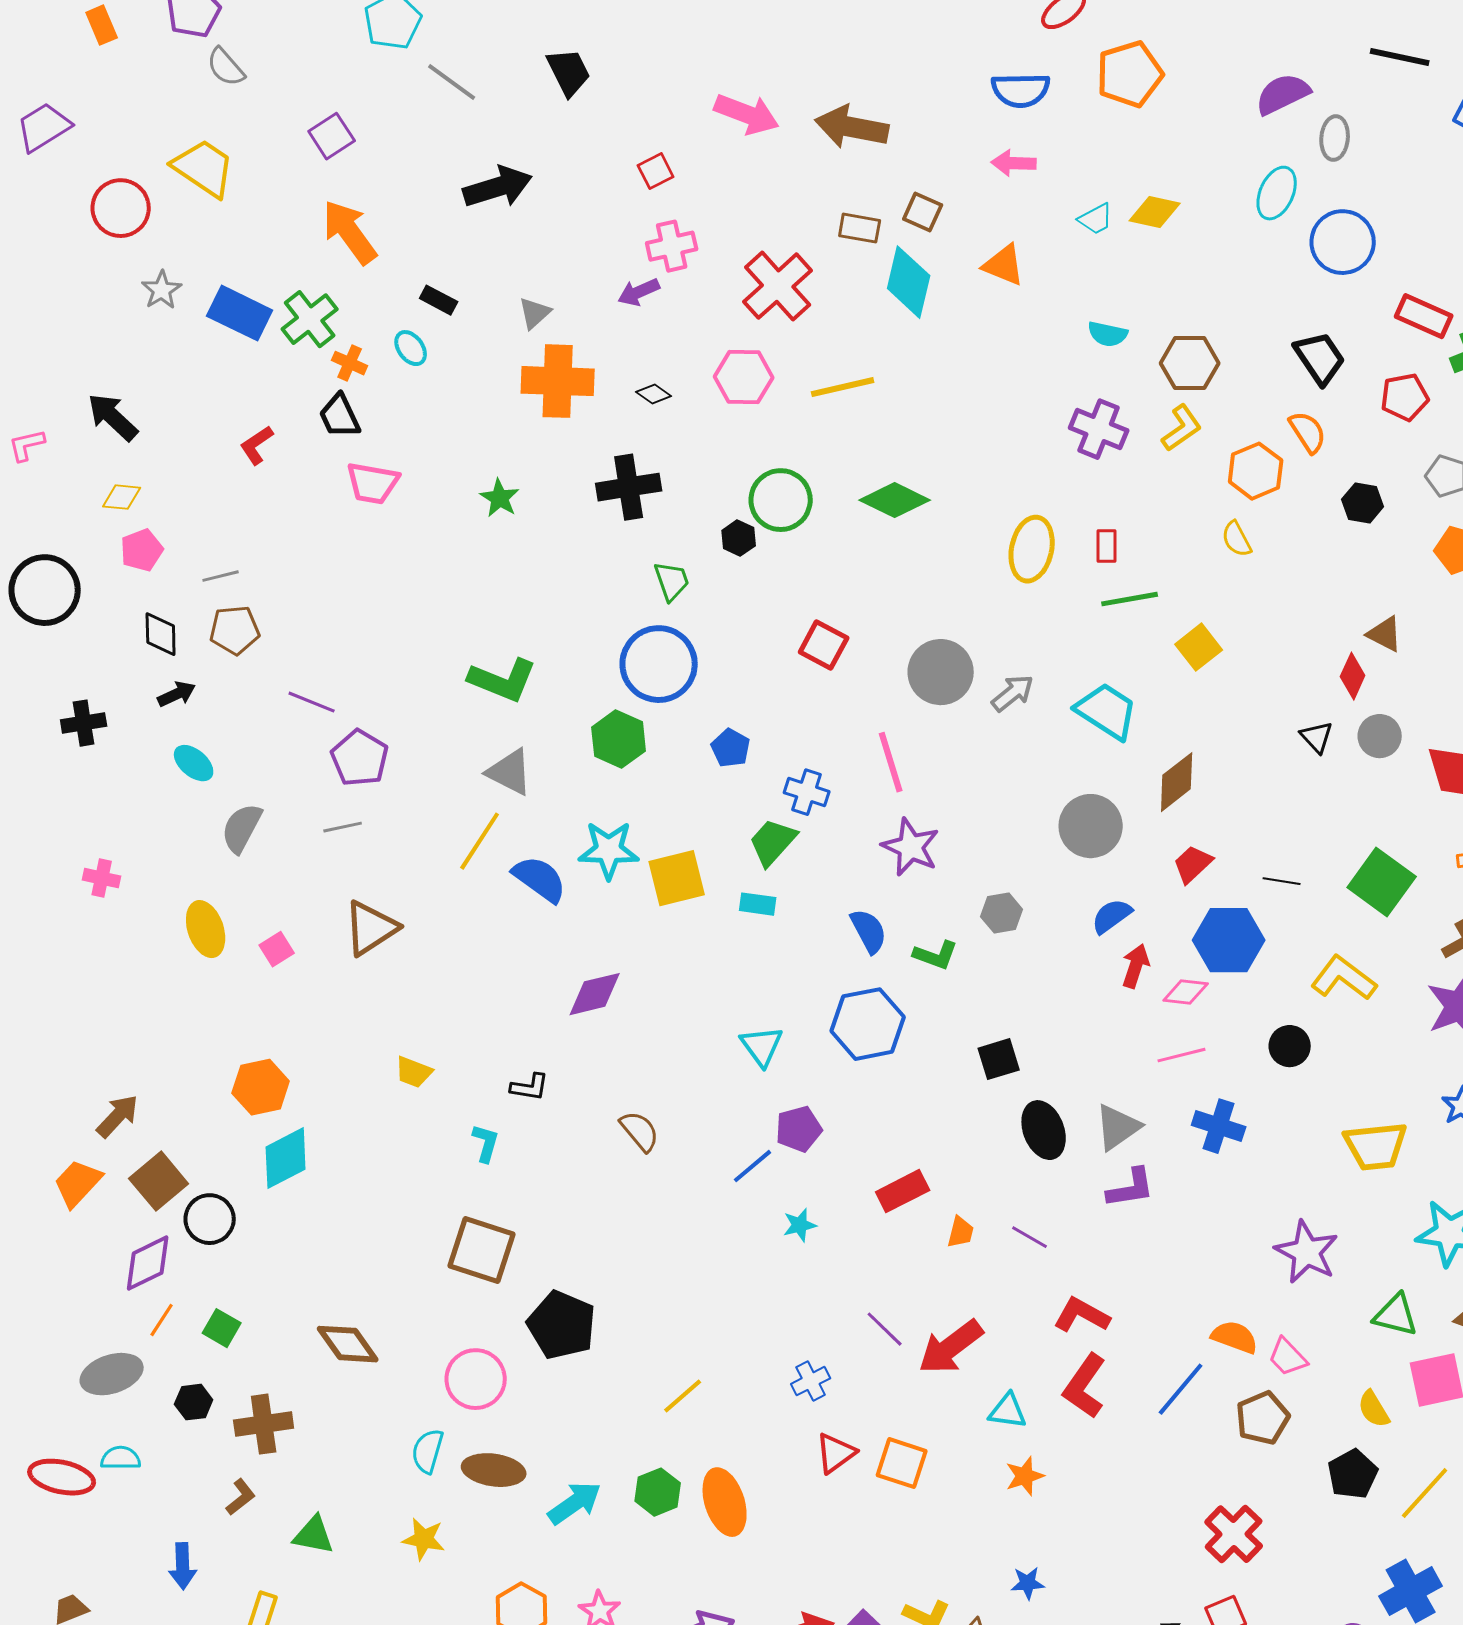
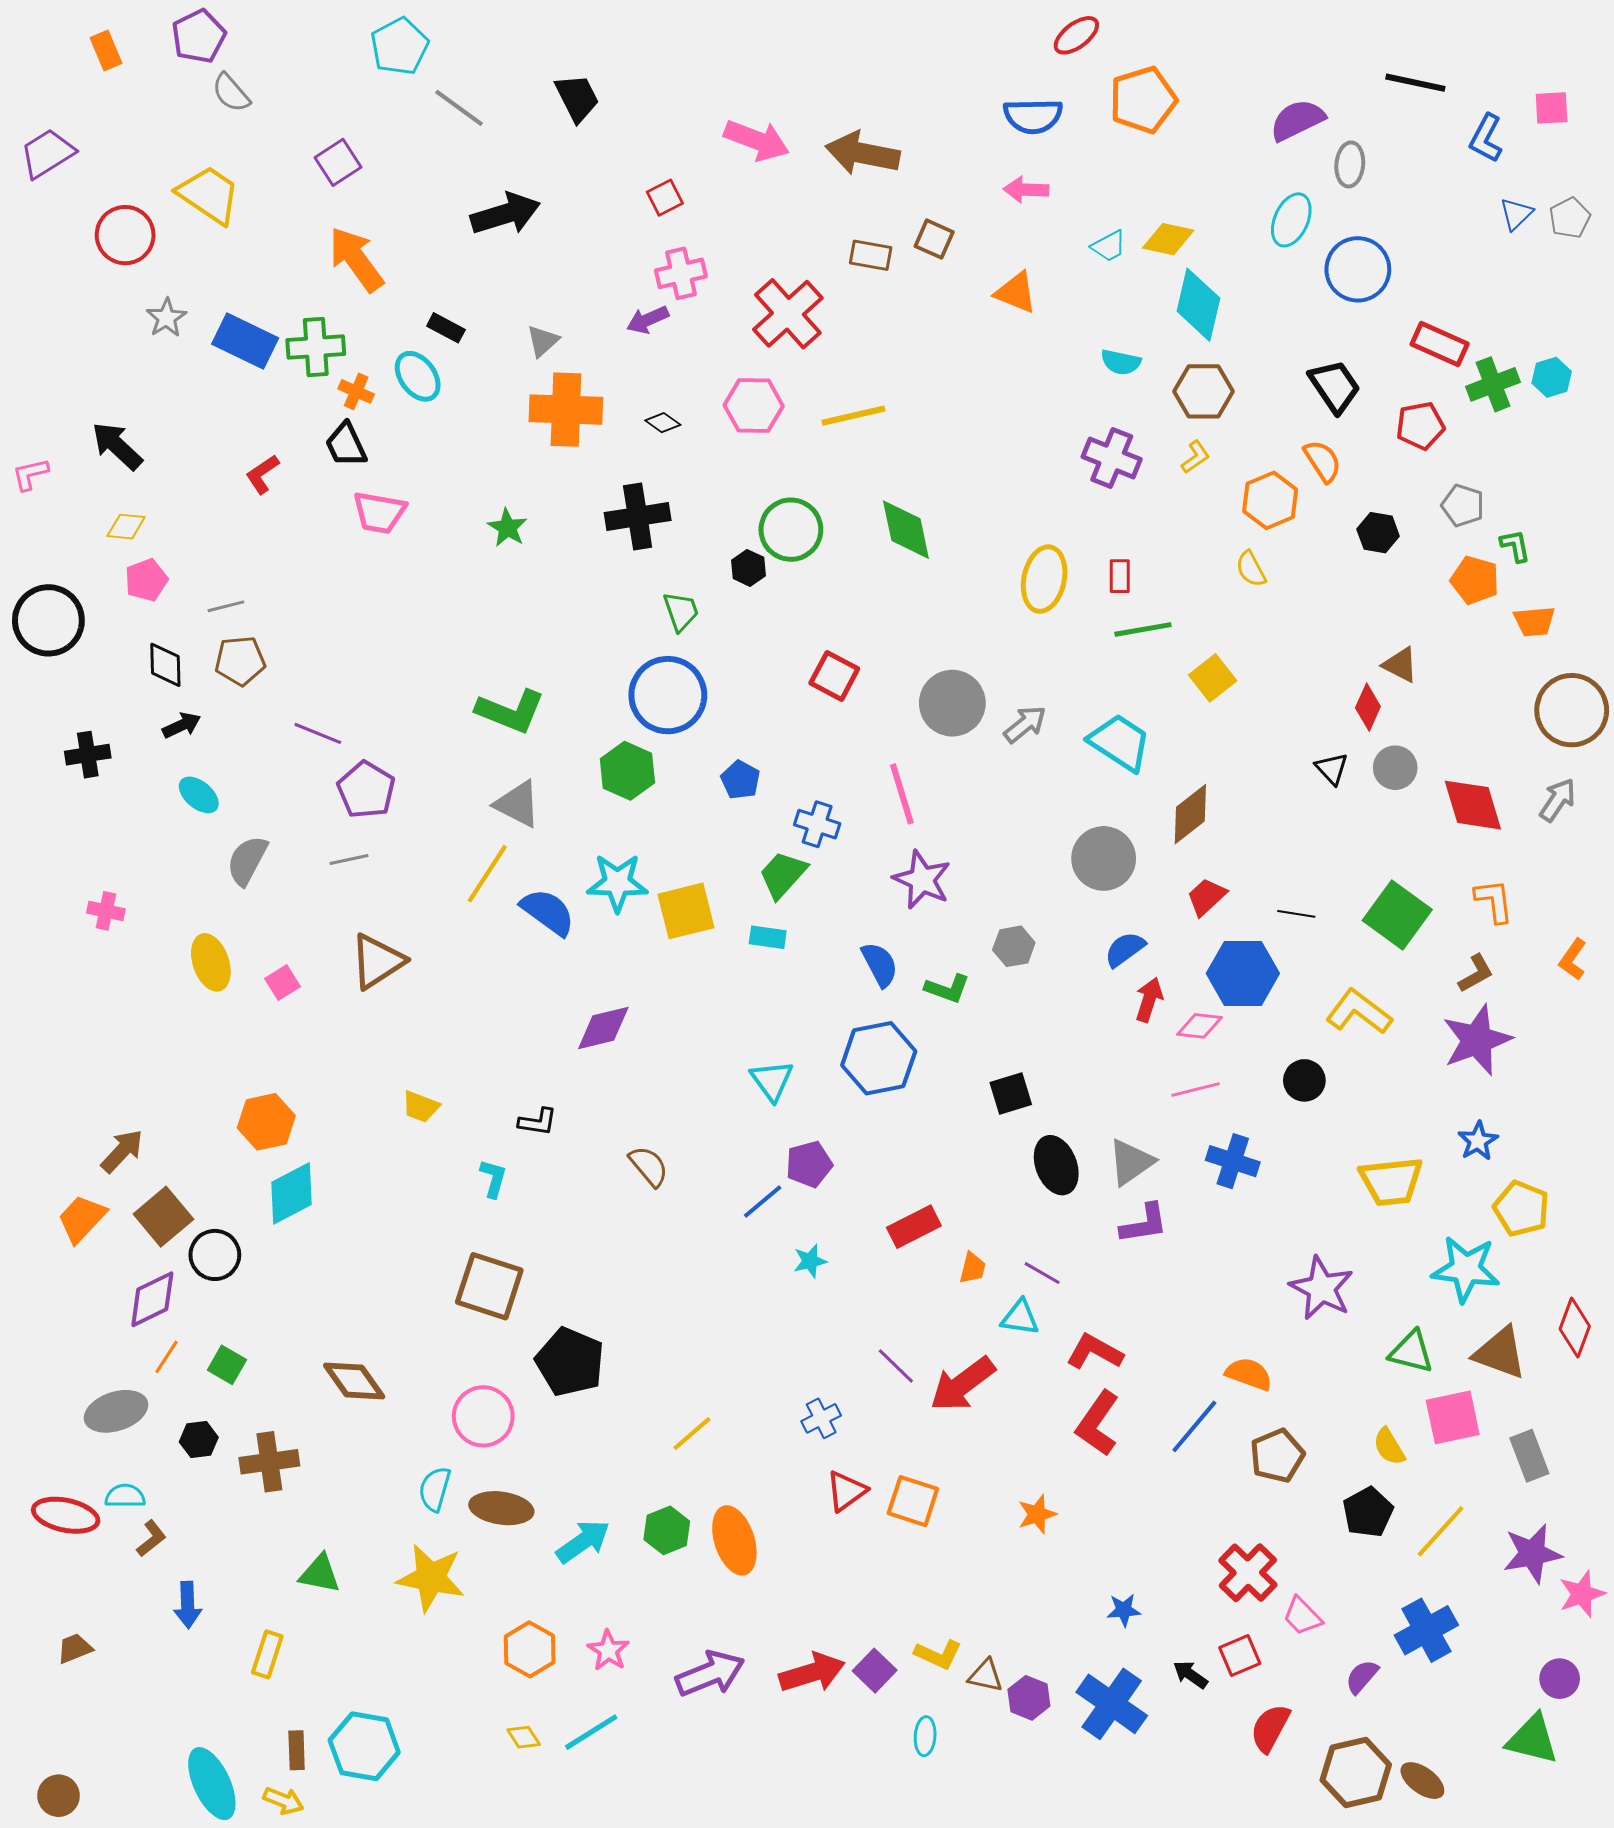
cyan diamond: (909, 282) -> (1198, 305), moved
green cross: (310, 319) -> (316, 347), turned 34
cyan ellipse: (411, 348) -> (418, 376), size x1.4
yellow L-shape: (1182, 428) -> (1195, 457), size x0.7
green diamond: (895, 500) -> (906, 530), turned 52
pink trapezoid: (1288, 1357) -> (1302, 1616), moved
cyan triangle: (1008, 1411) -> (1020, 1317), moved
brown L-shape: (241, 1497) -> (151, 1538), moved
yellow star: (424, 1539) -> (431, 1578), size x1.6
blue star: (1028, 1583) -> (1124, 1610), moved

